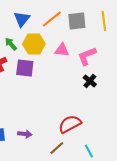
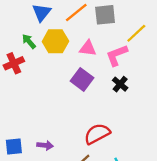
yellow line: (104, 21) -> (136, 33), moved, turned 54
purple square: (25, 68) -> (82, 79), moved, turned 30

